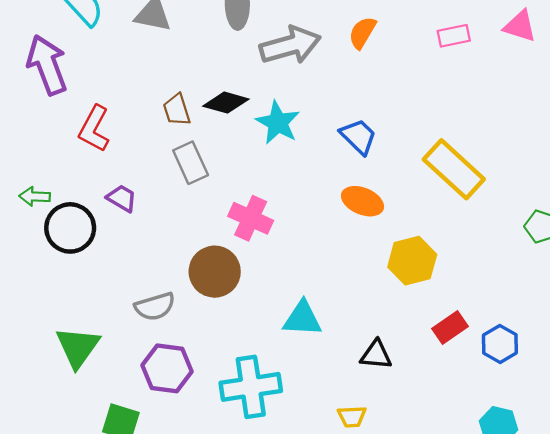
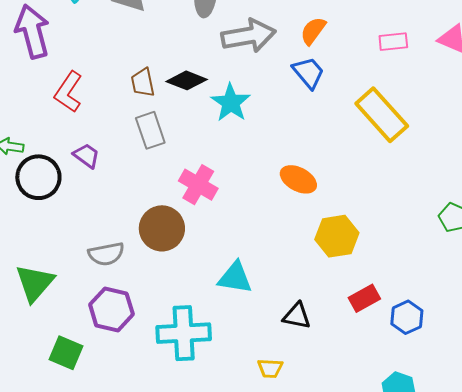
blue trapezoid: (358, 136) -> (308, 73), moved
yellow rectangle: (454, 169) -> (382, 115), moved

